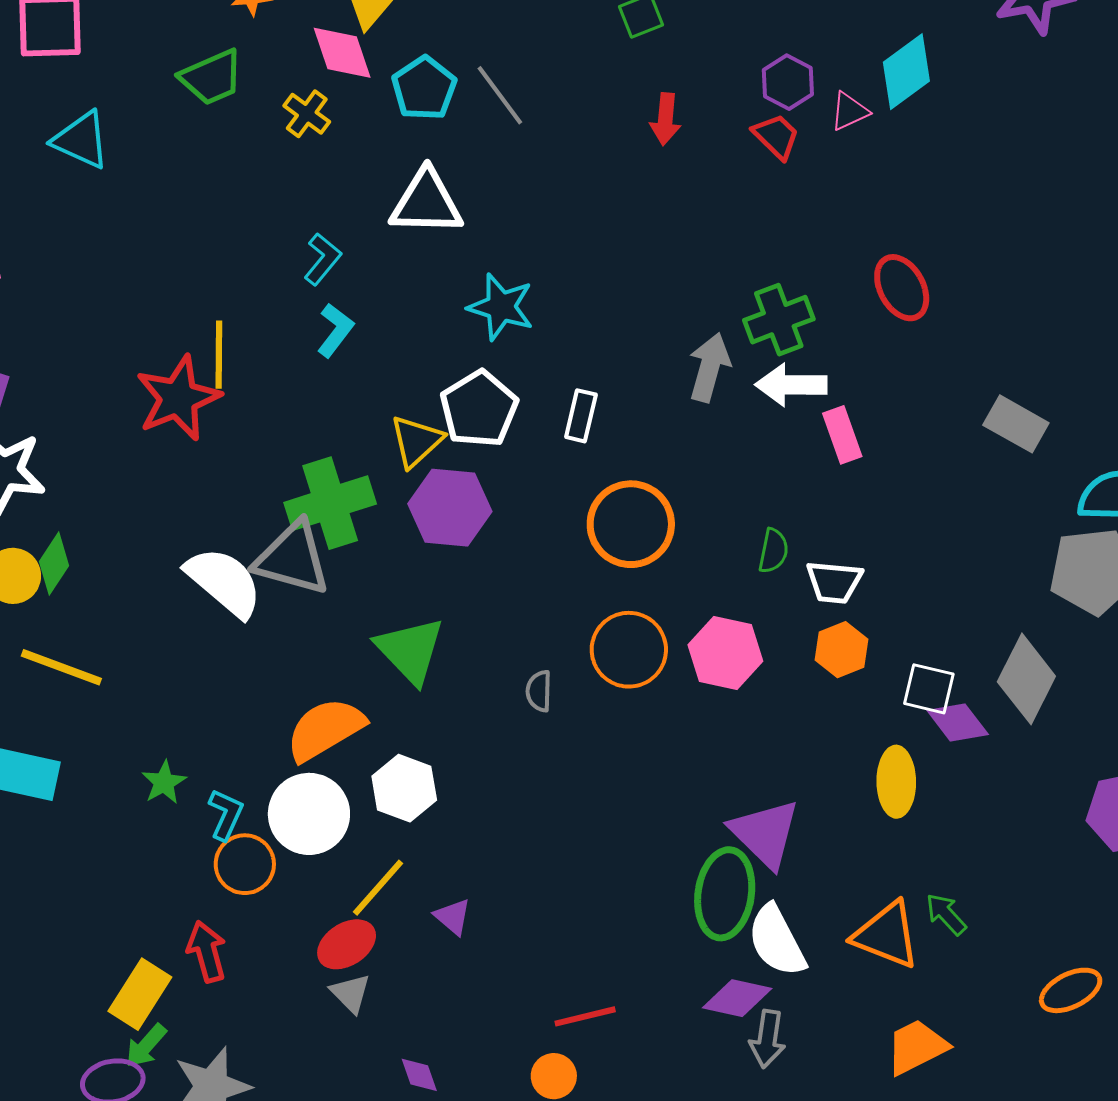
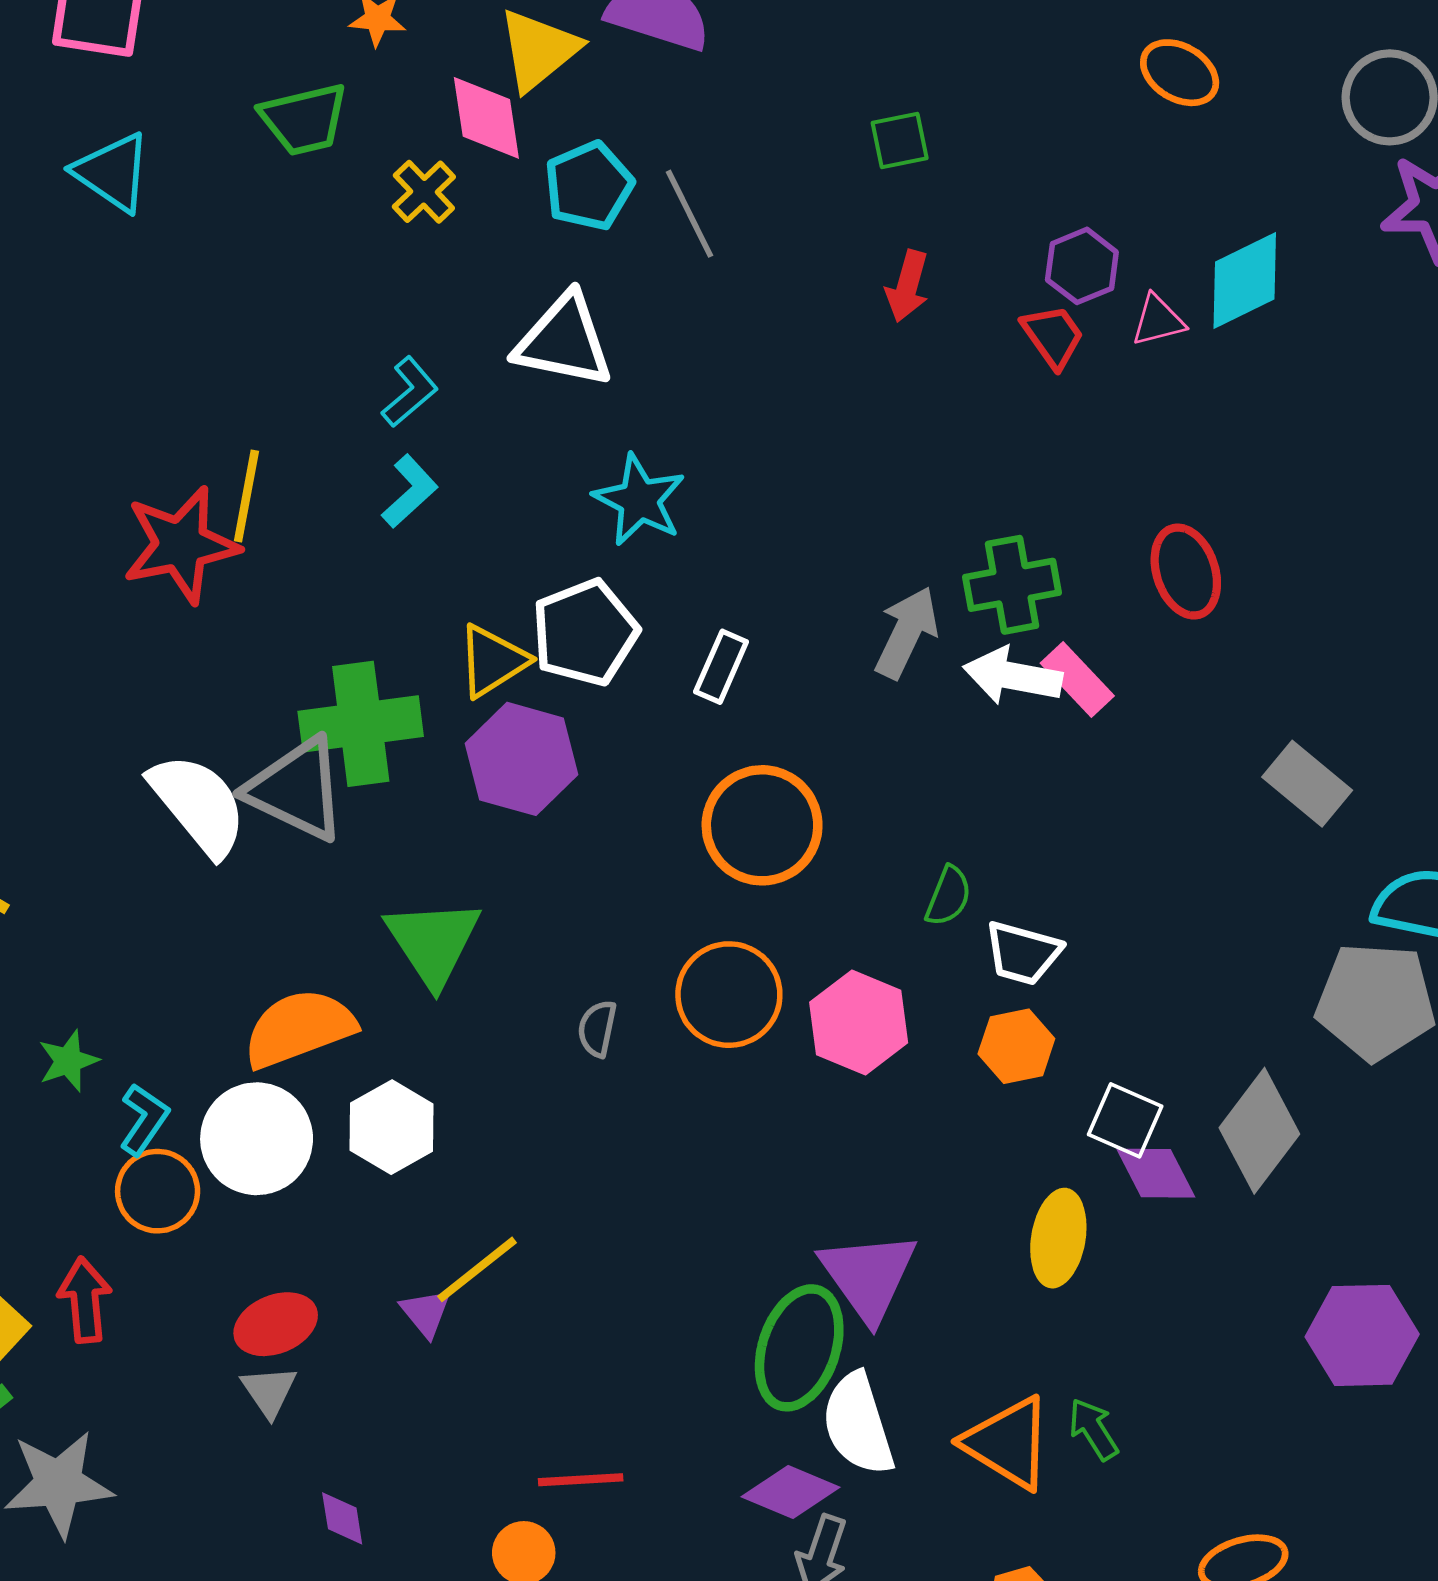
pink rectangle: (842, 435) -> (1077, 680), moved, turned -34
yellow line: (378, 888) -> (477, 1269), moved

